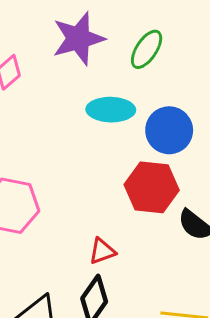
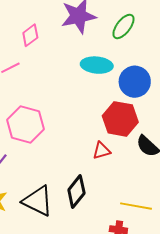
red triangle: (102, 251) -> (102, 151), moved

